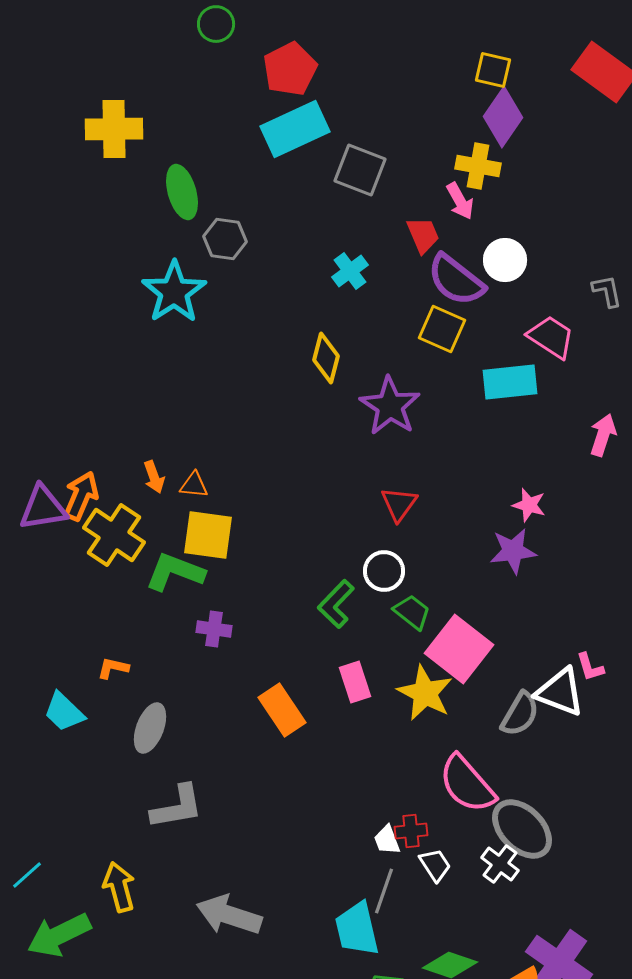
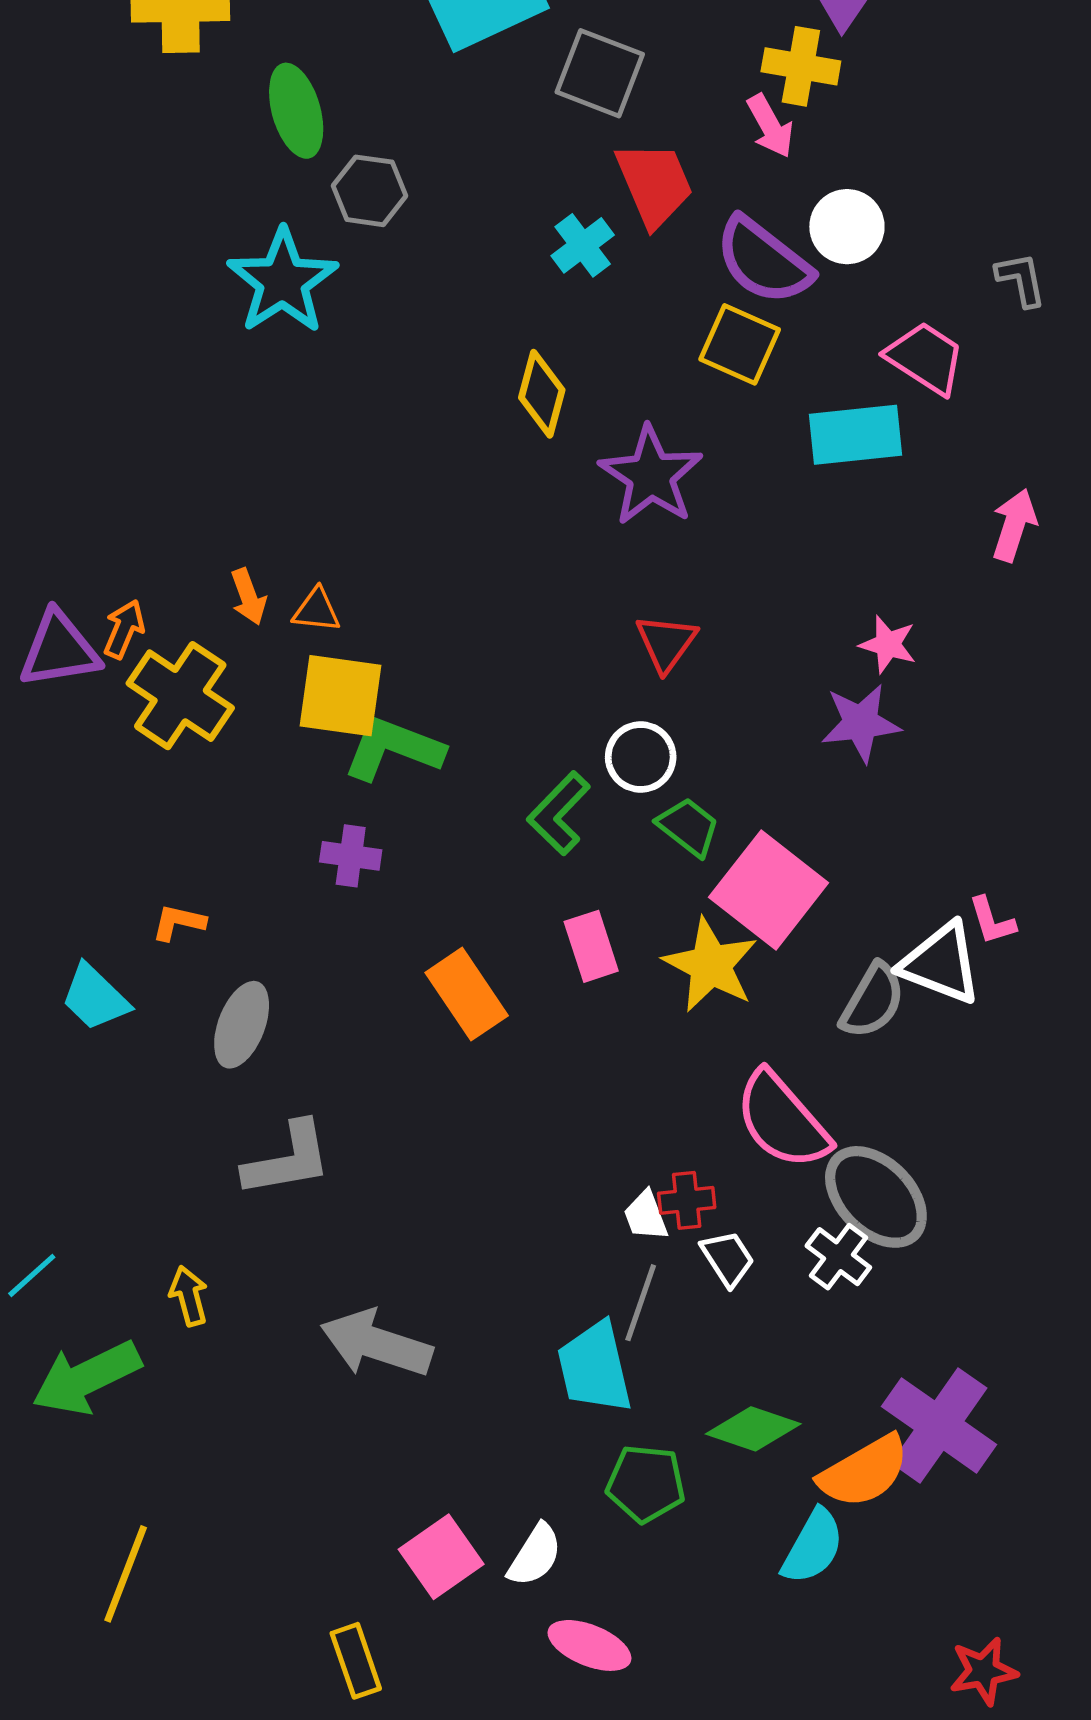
red trapezoid: (423, 235) -> (654, 184), moved, size x1.4
orange arrow: (81, 496) -> (124, 629), size x0.7
green L-shape: (175, 572) -> (393, 748), moved
yellow arrow: (119, 887) -> (189, 1296), size x0.7

